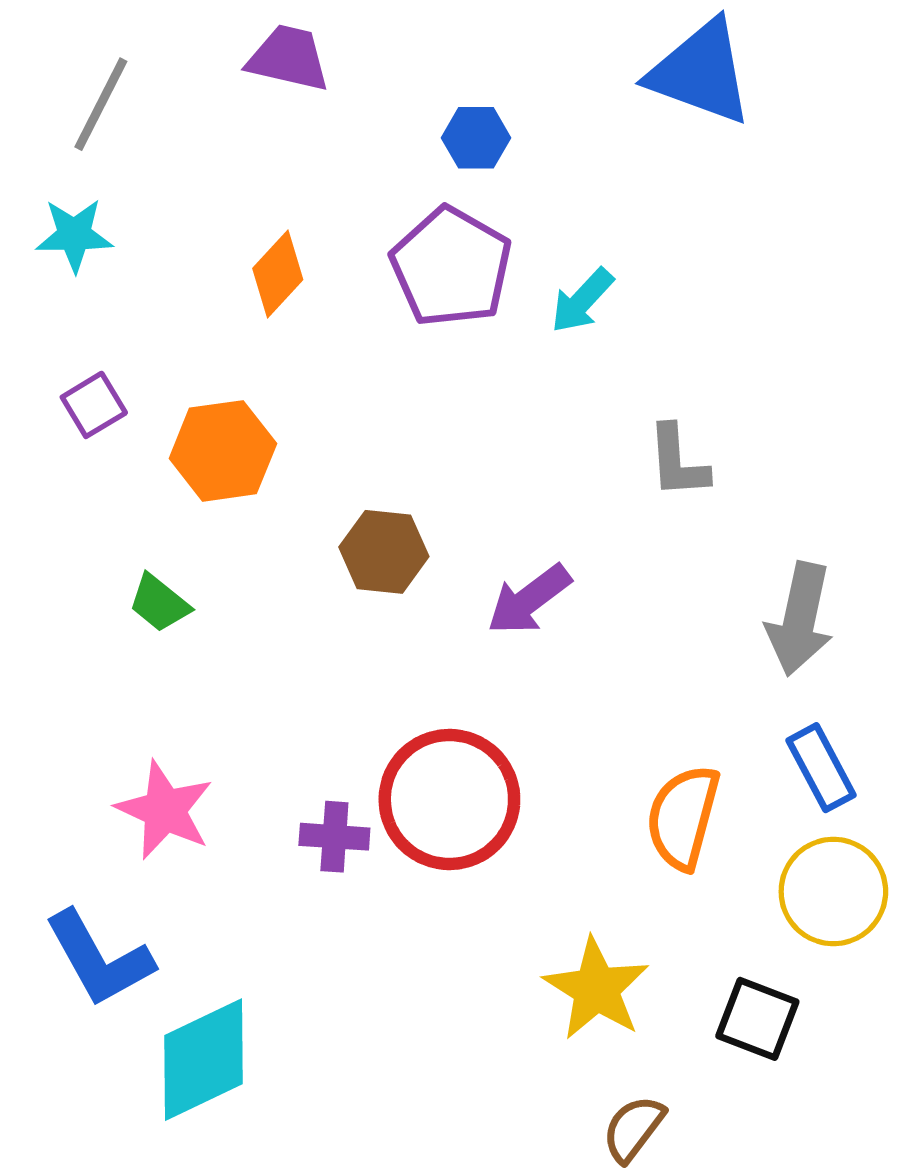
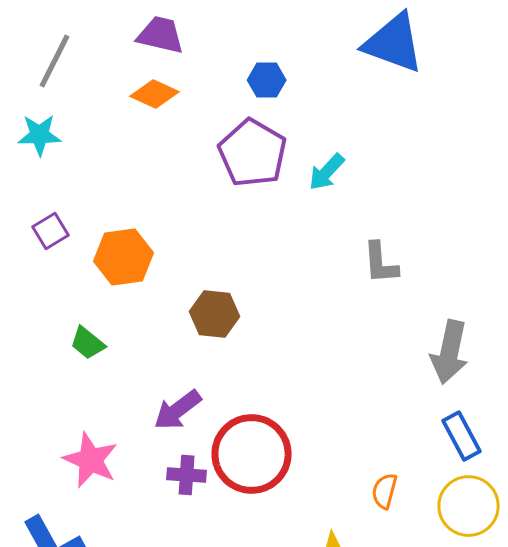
orange diamond: (278, 274) -> (155, 94), moved, turned 72
purple arrow: (529, 600) -> (178, 410), moved
orange semicircle: (683, 817) -> (385, 491), moved, size x0.6

